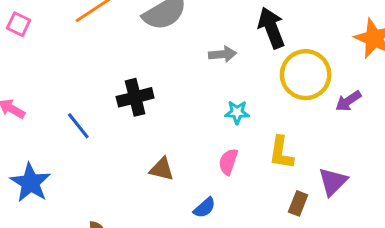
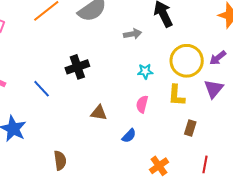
yellow circle: (306, 75) -> (187, 61), moved
purple triangle: (333, 182) -> (214, 89), moved

